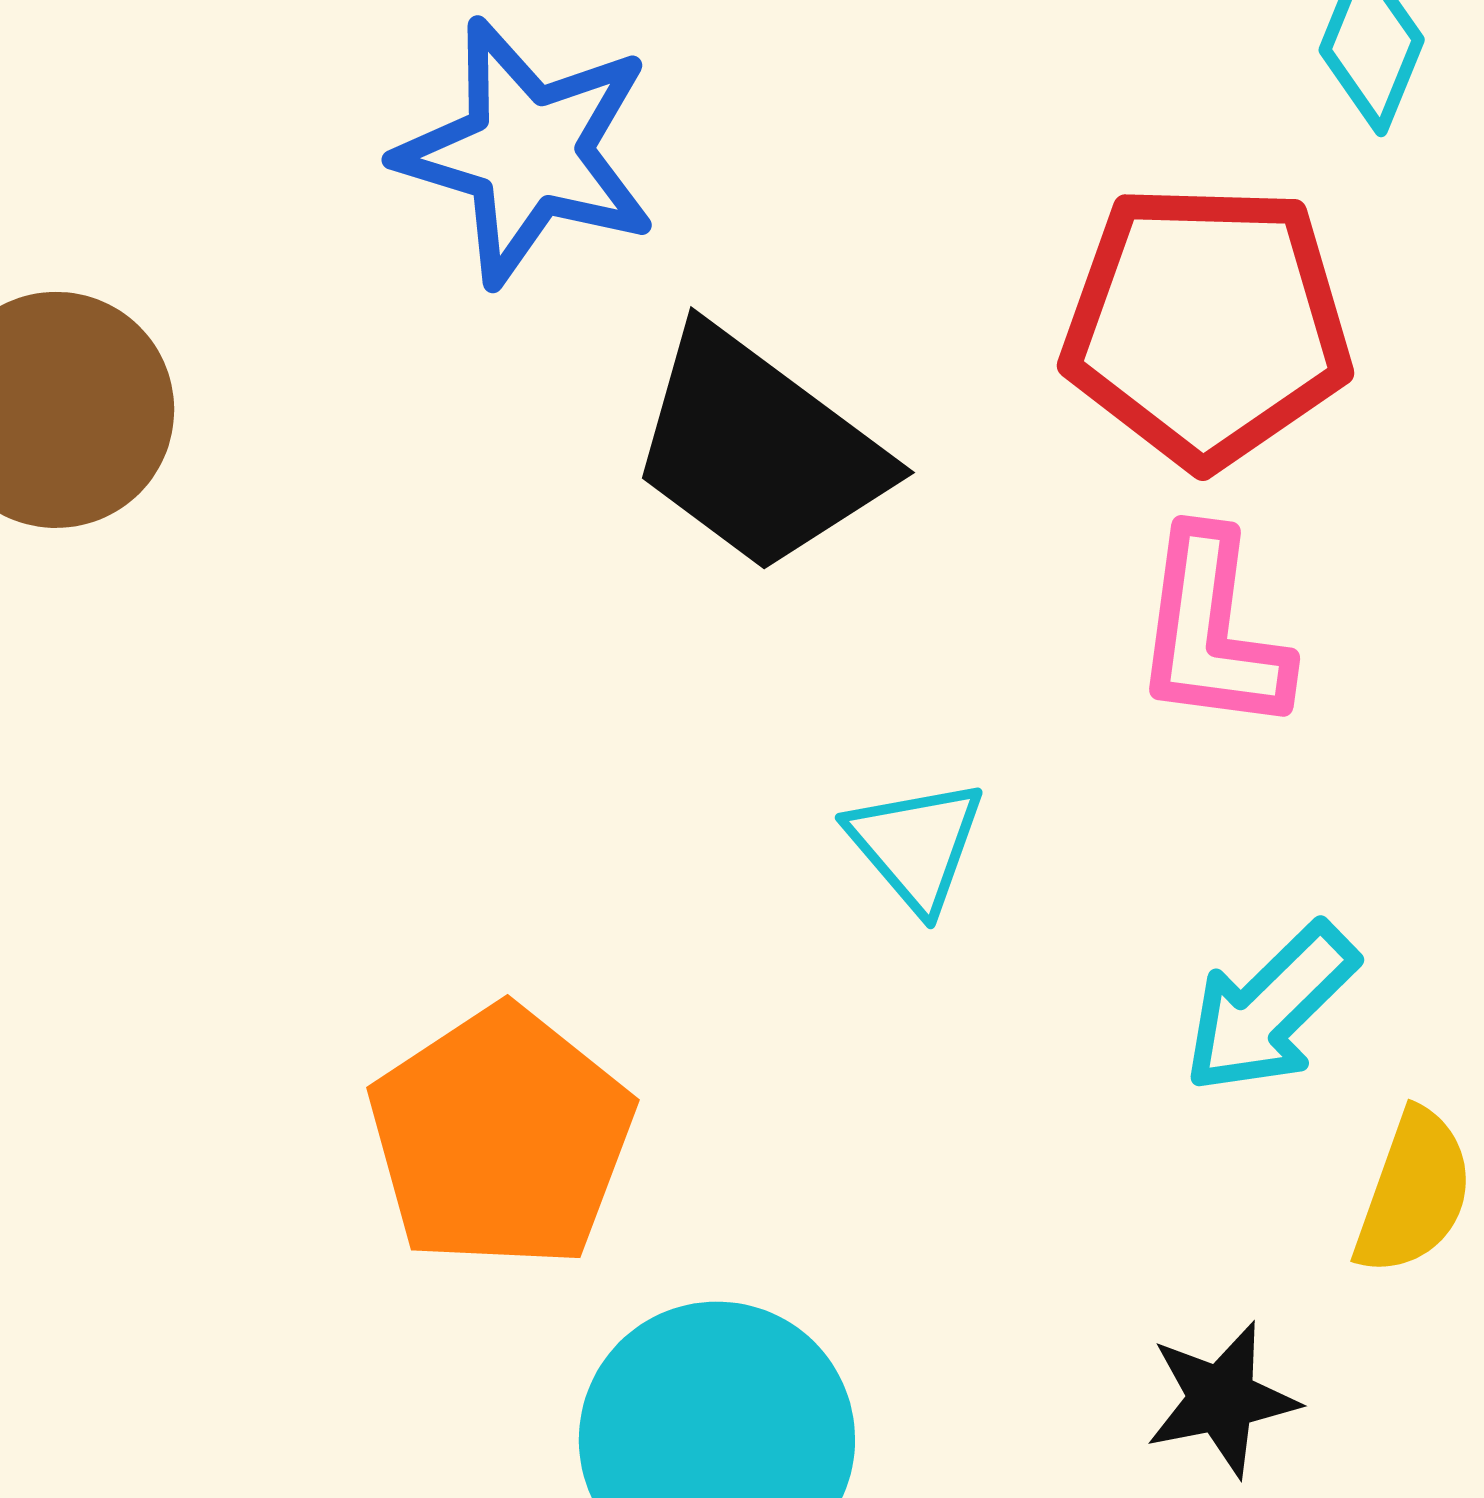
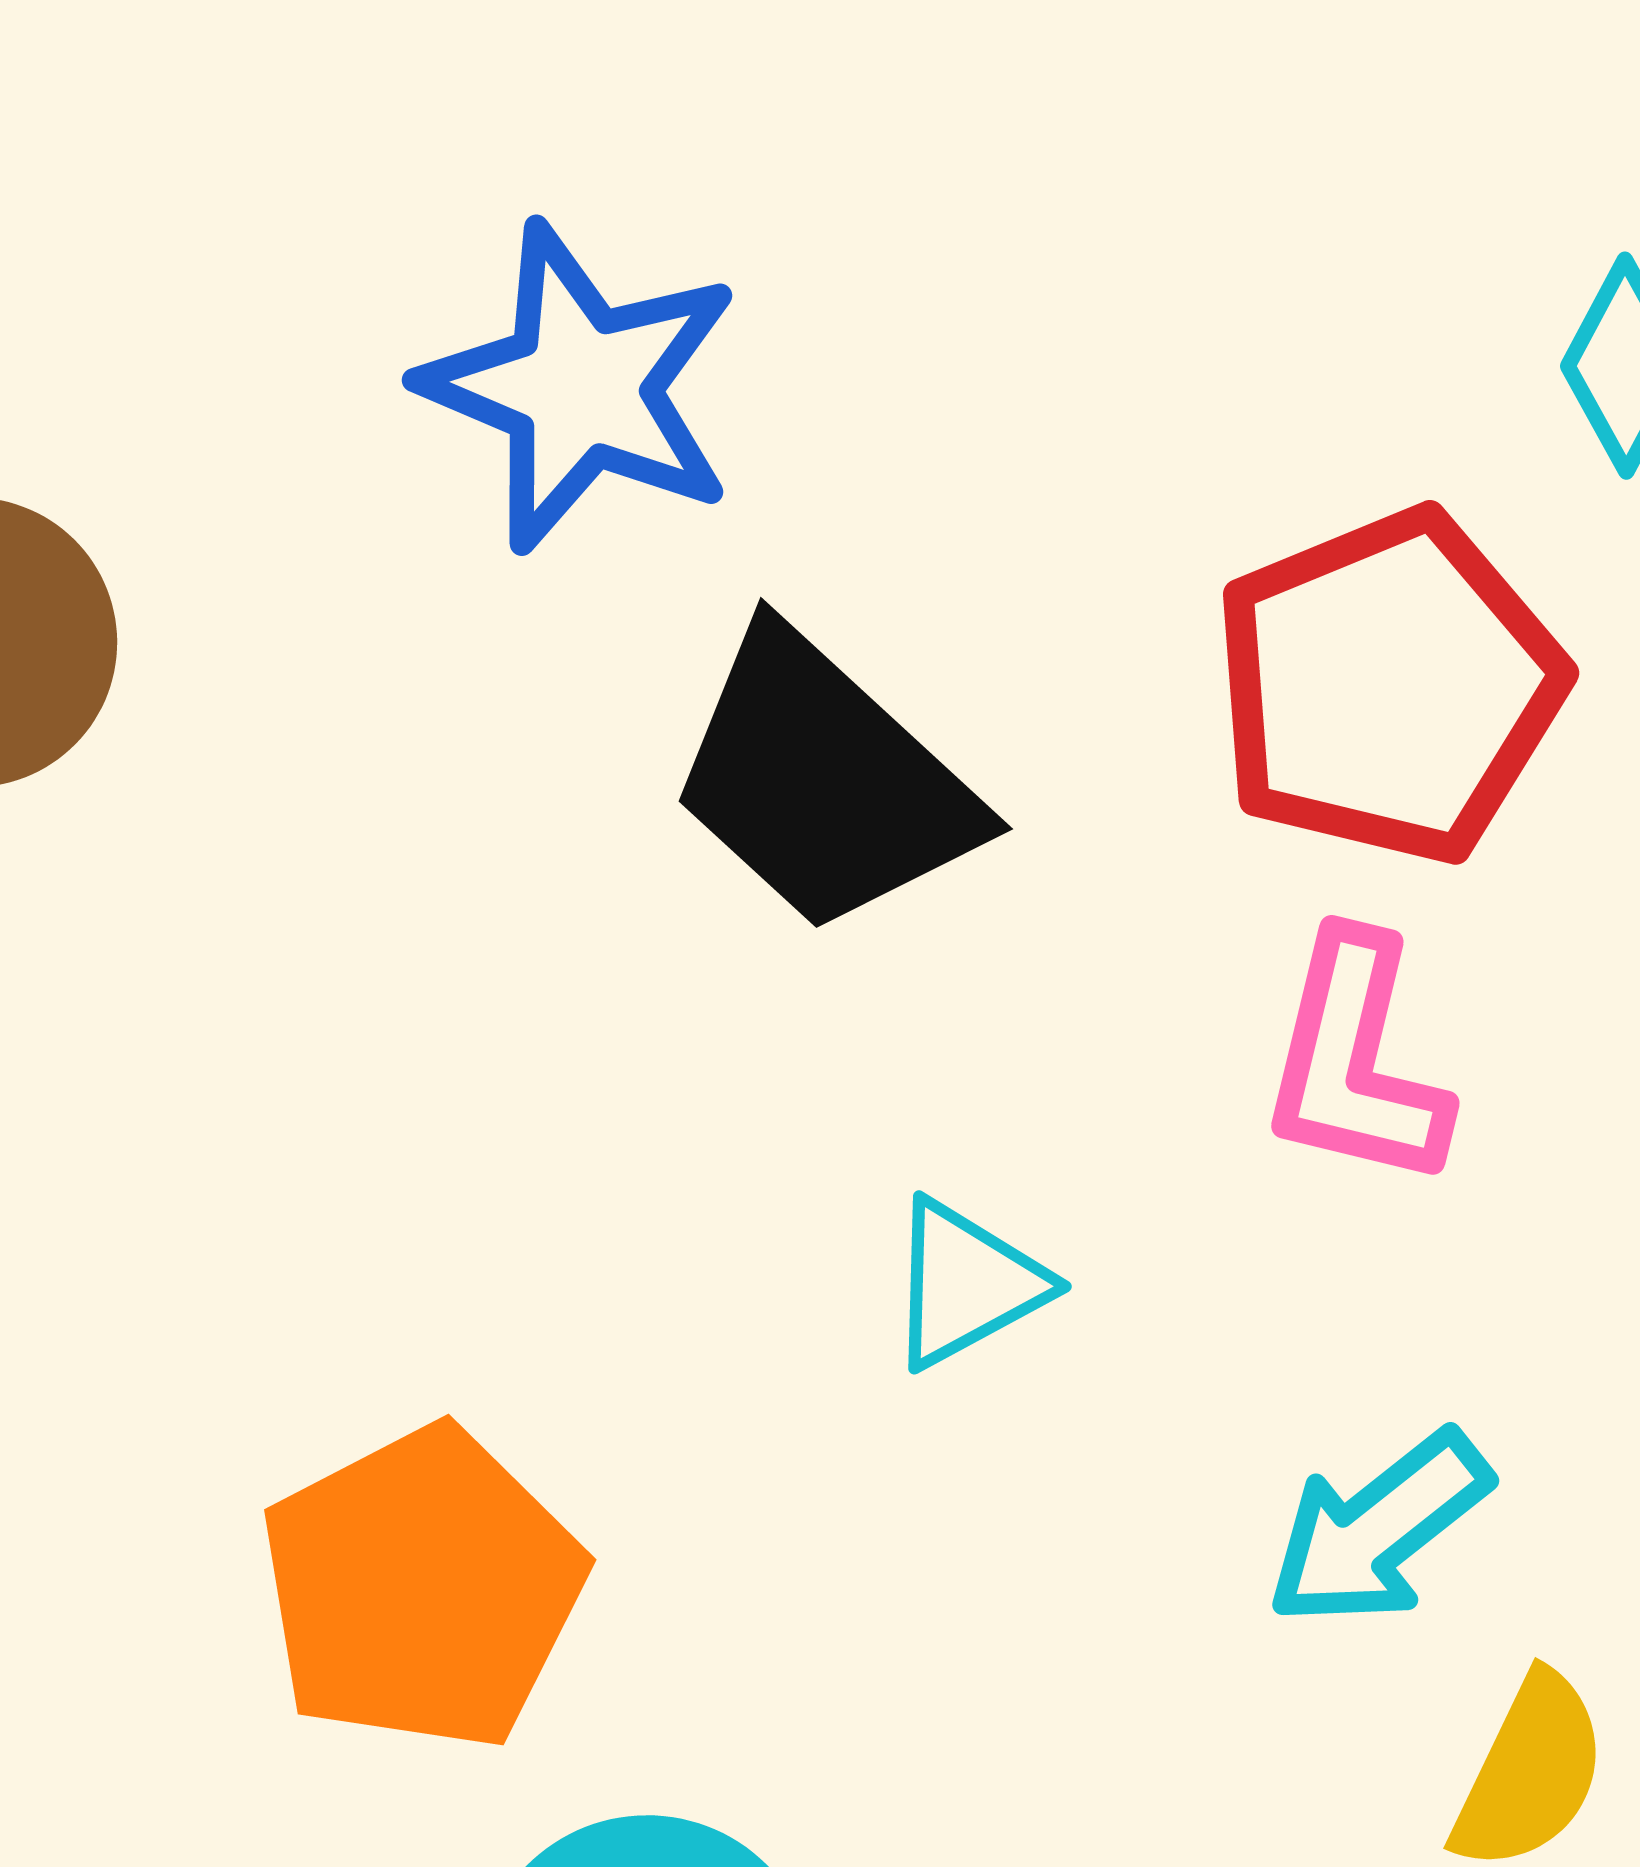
red pentagon: (1207, 325) -> (1388, 687), turned -30
cyan triangle: (916, 845) -> (966, 1284), turned 36

